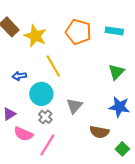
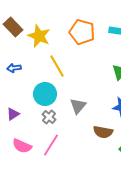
blue arrow: (19, 76) -> (14, 68), moved
pink semicircle: (23, 134) -> (22, 146), moved

